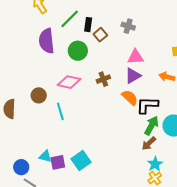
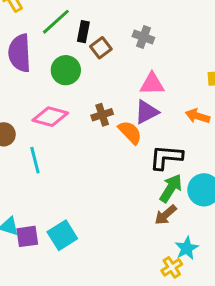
orange semicircle: (130, 98) -> (130, 132), moved
cyan star: (155, 164) -> (187, 248), moved

